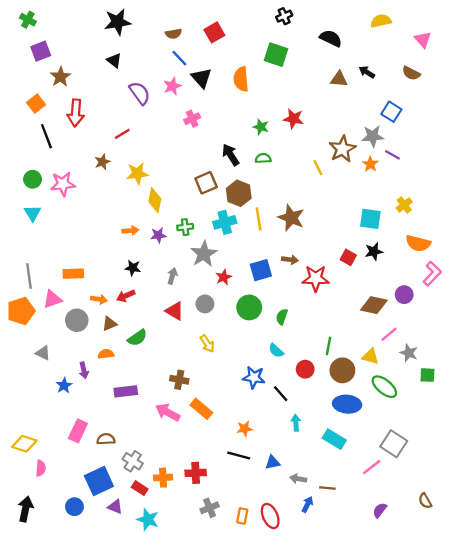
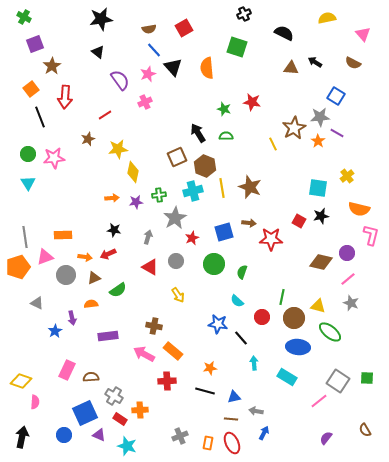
pink cross: (192, 119) -> (145, 102), moved
pink L-shape: (432, 274) -> (371, 235), turned -30
pink line: (389, 334) -> (348, 279), moved
green square: (427, 375) -> (367, 378), moved
red cross: (196, 473) -> (167, 381), moved
brown line: (327, 488) -> (231, 419), moved

